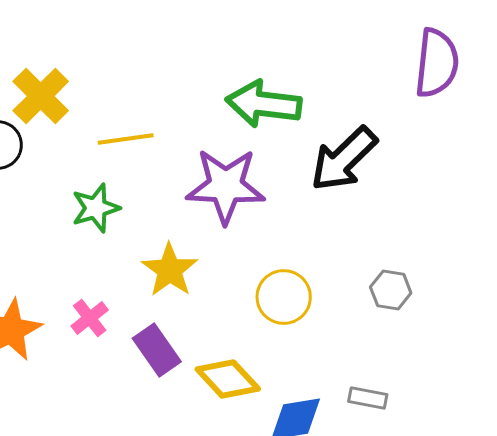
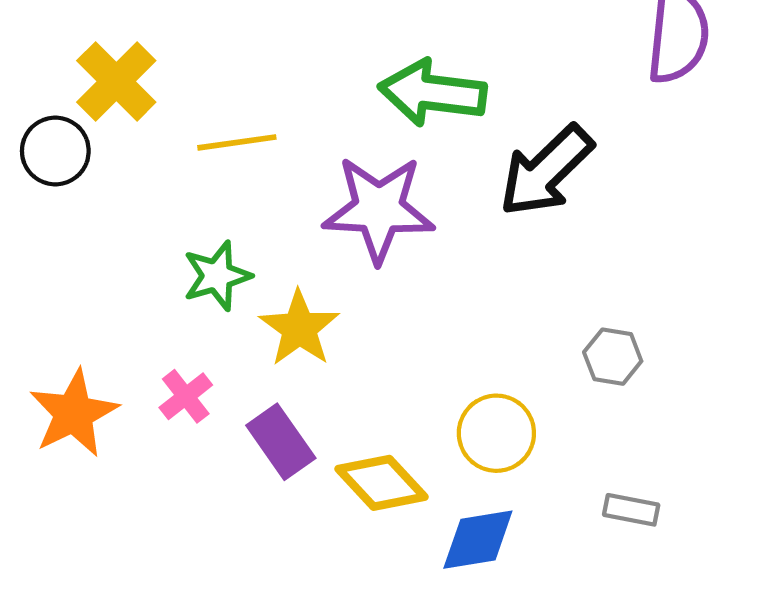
green star: (96, 208) -> (217, 276), moved
yellow circle: (284, 297) -> (496, 433), moved
gray rectangle: (368, 398) -> (631, 510), moved

